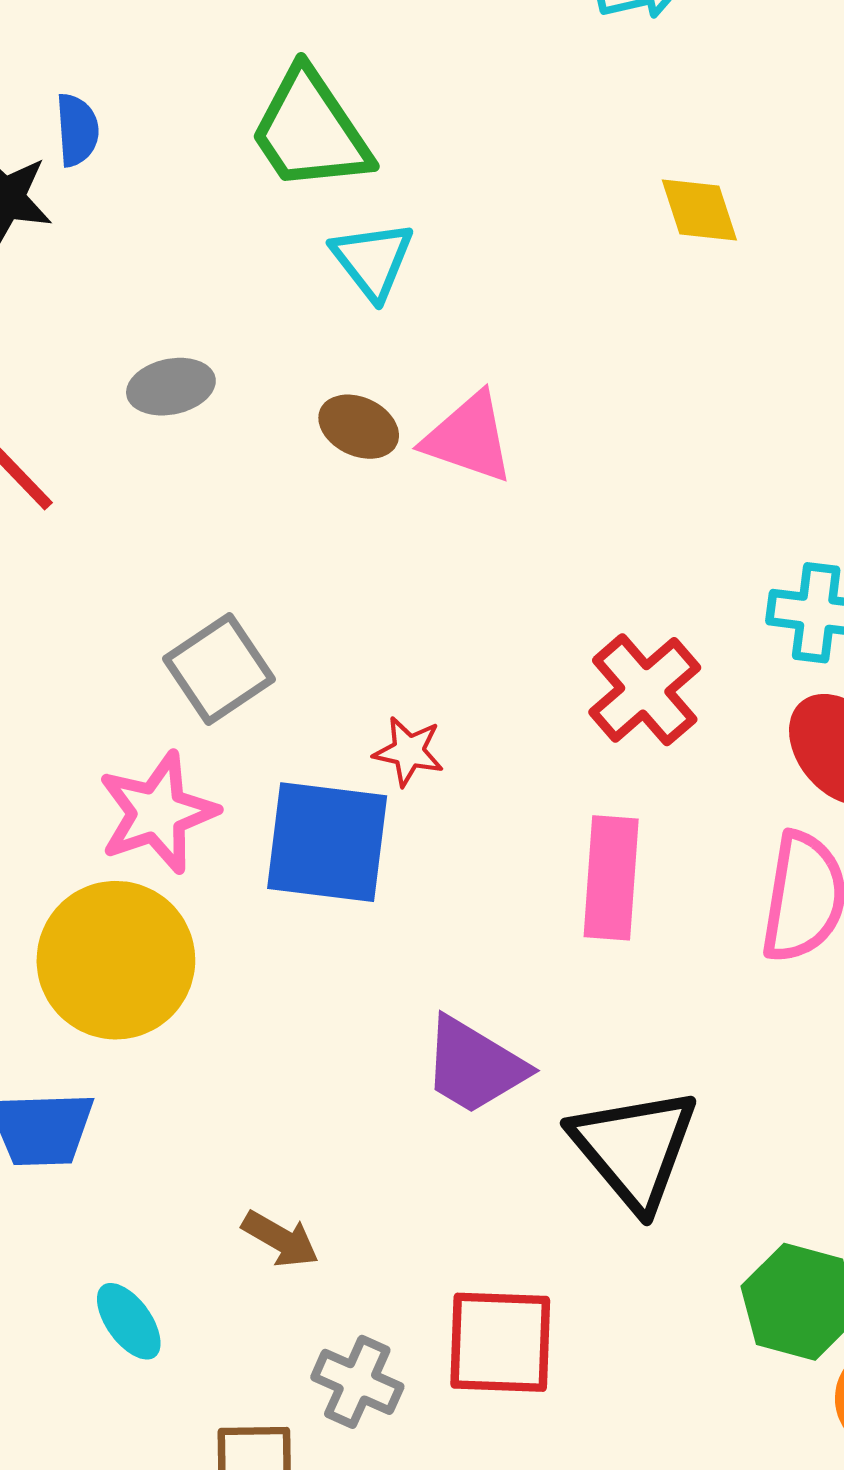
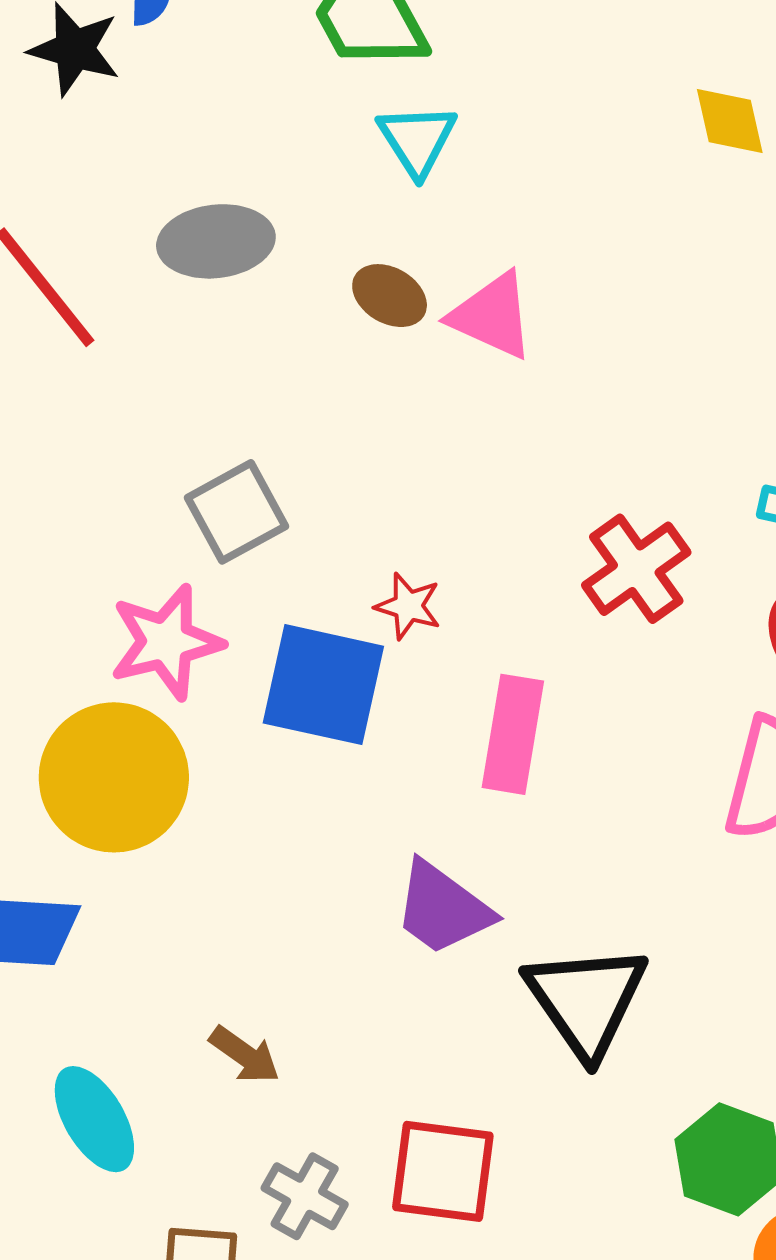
gray ellipse: (171, 387) -> (216, 241), size x1.4
pink rectangle: (611, 878) -> (513, 734), moved
cyan ellipse: (129, 1321) -> (94, 1119), size x1.4

